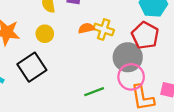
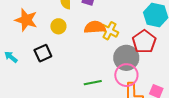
orange semicircle: (86, 28) -> (95, 27), size x1.5
black square: (32, 67) -> (43, 53), size x0.7

